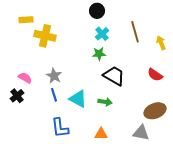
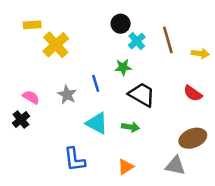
black circle: (97, 11) -> (121, 24), moved
cyan cross: (102, 34) -> (137, 41), moved
yellow cross: (45, 36) -> (56, 45), turned 35
yellow arrow: (161, 43) -> (200, 54), turned 120
blue line: (54, 95) -> (96, 83), moved
orange triangle: (101, 134) -> (126, 167), turned -32

